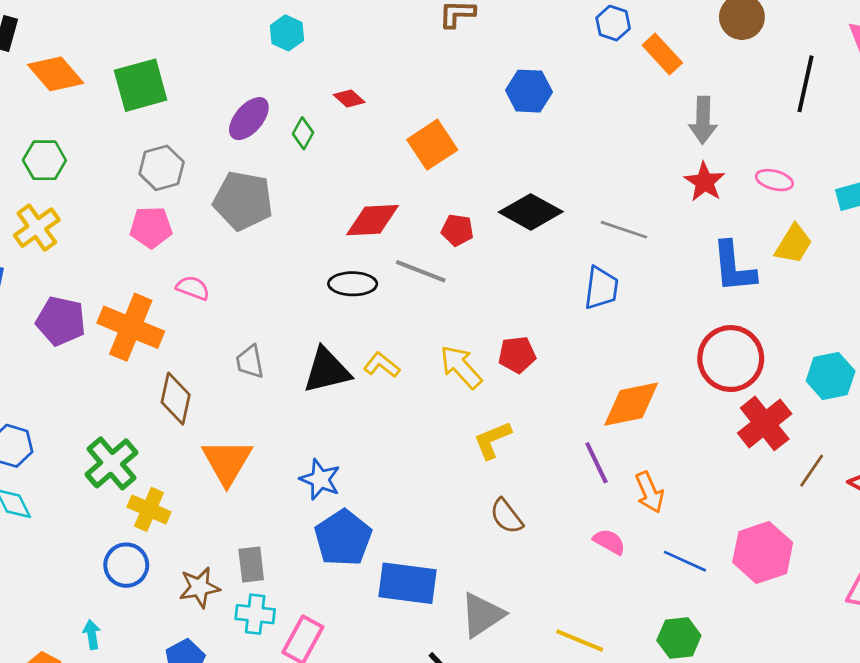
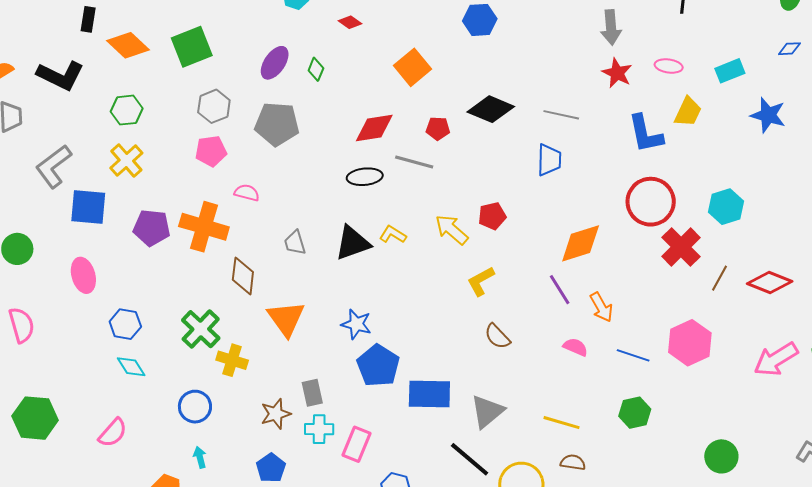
red diamond: (349, 98) -> (350, 22), moved
blue circle: (126, 565) -> (195, 407), moved

